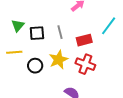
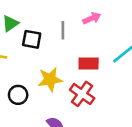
gray line: (60, 32) -> (63, 30), moved
black circle: (35, 66) -> (18, 95), moved

